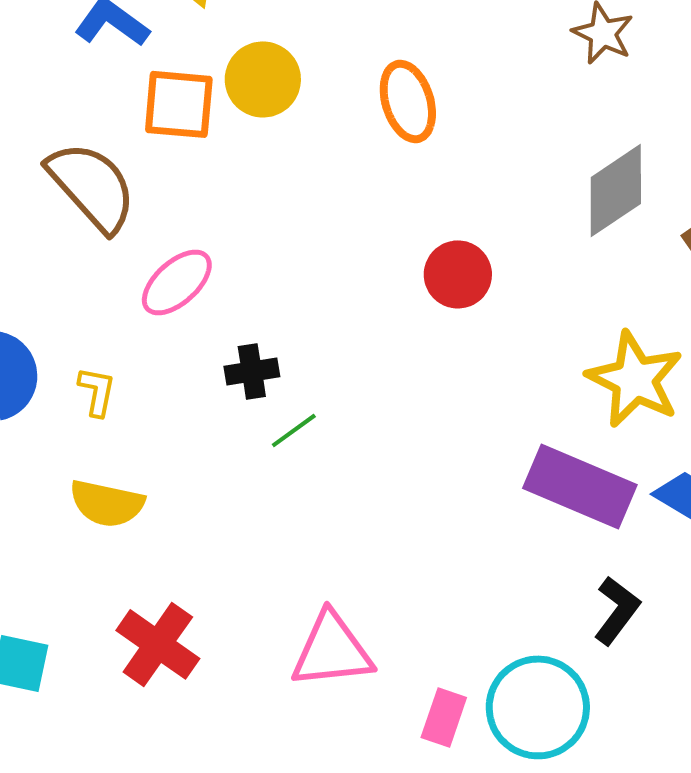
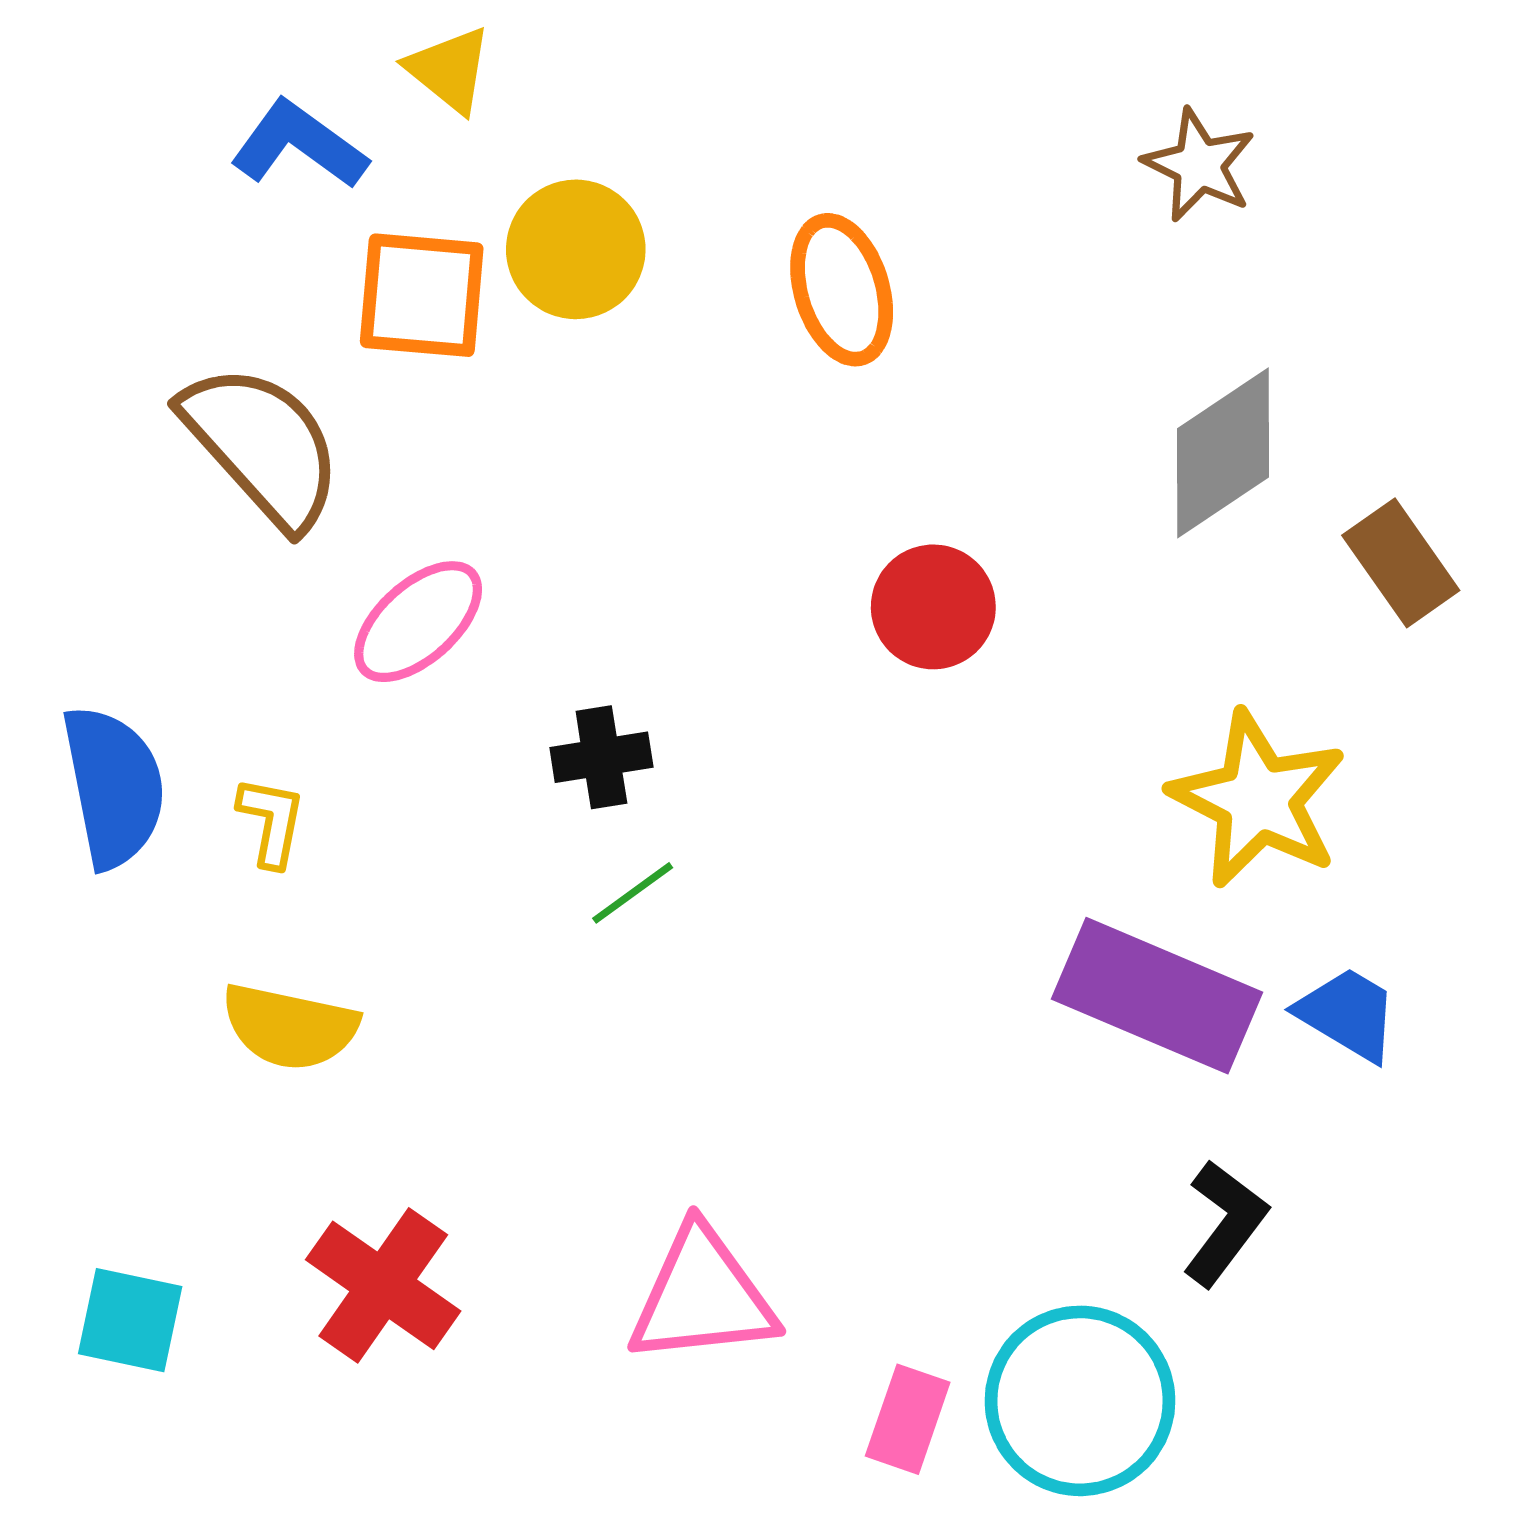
black cross: (252, 371) -> (601, 757), moved

